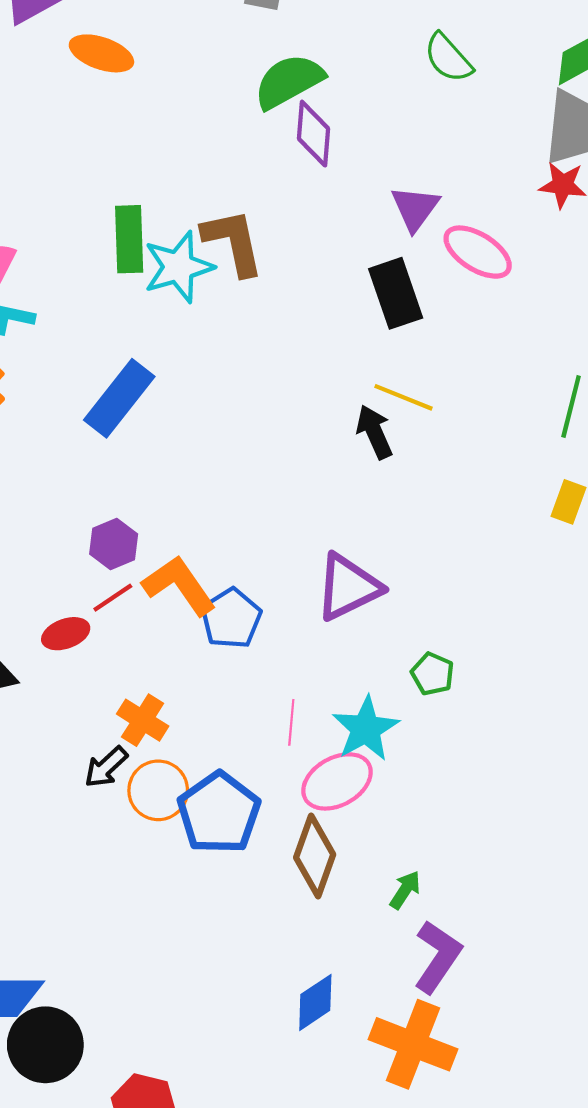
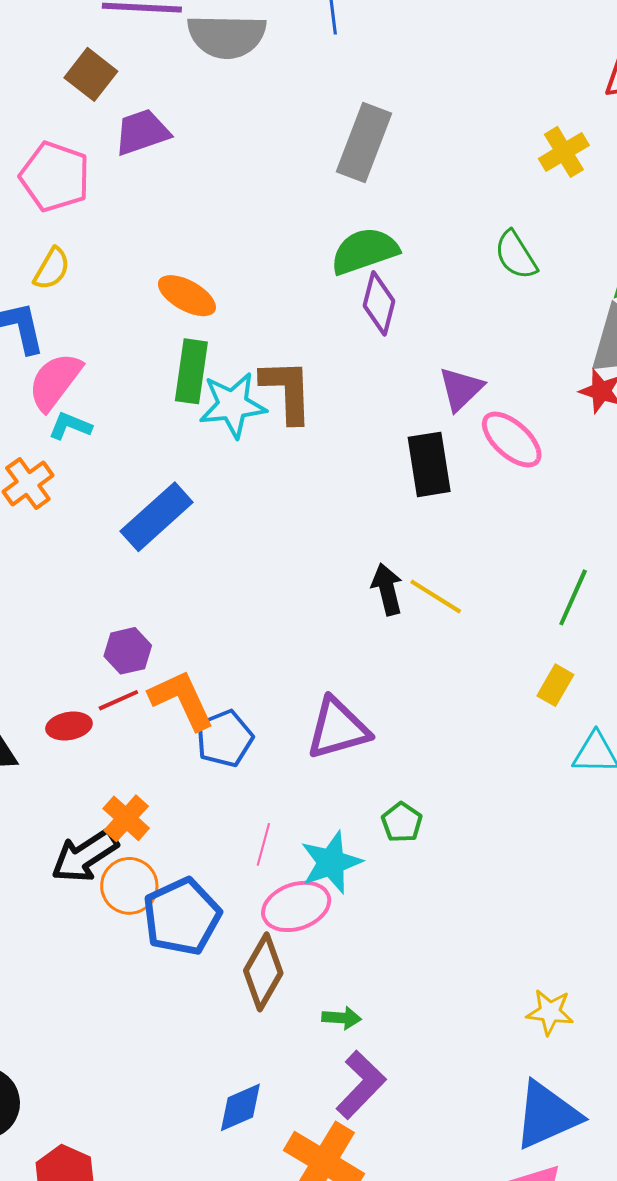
orange ellipse: (101, 53) -> (187, 296), moved
yellow line: (404, 397) -> (436, 596), moved
black arrow: (106, 767) -> (85, 856), size x1.5
green arrow: (405, 890) -> (342, 1018), turned 51

